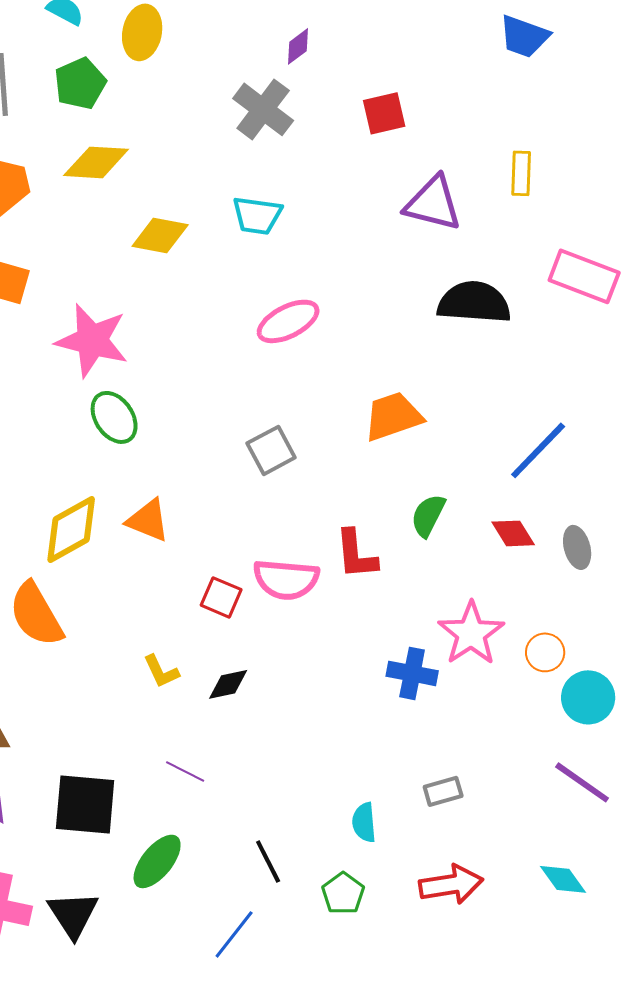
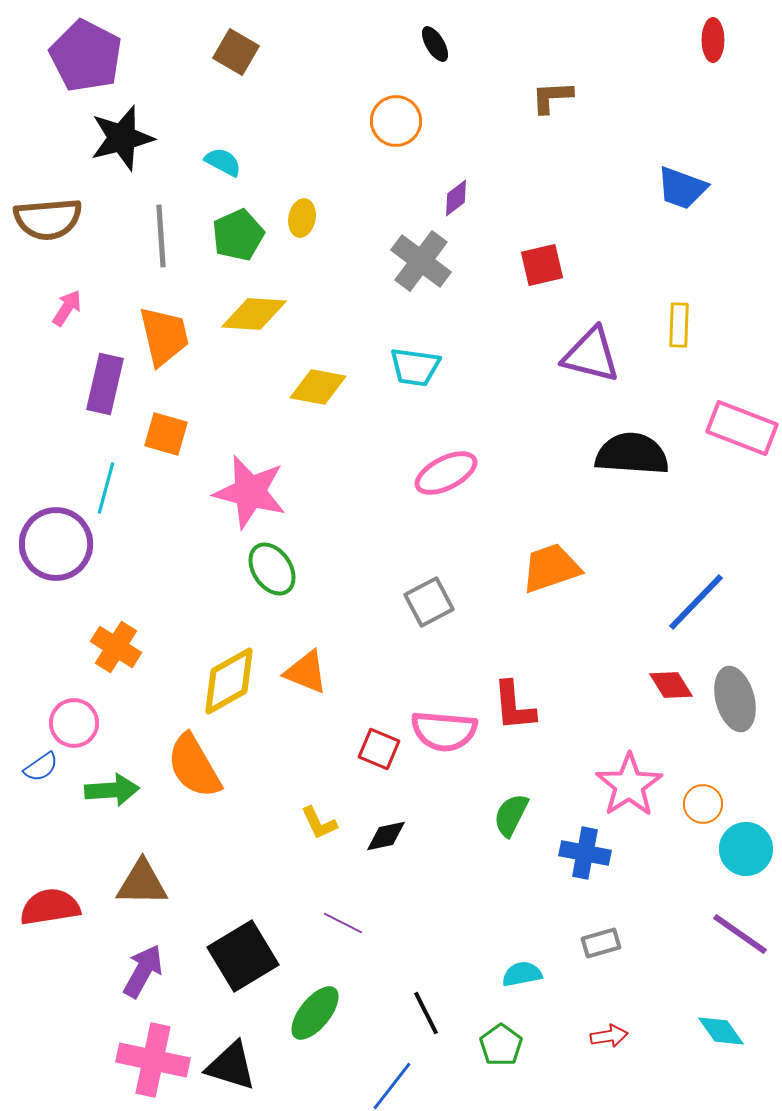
yellow ellipse: (142, 32) -> (302, 218), moved, size x0.7
green semicircle: (428, 515) -> (511, 815), moved
gray ellipse: (577, 547) -> (735, 699), size x1.5
blue cross: (412, 673) -> (585, 853), moved
black square: (85, 804) -> (243, 956), turned -36
cyan semicircle: (364, 822) -> (522, 974), turned 84
red arrow: (451, 884) -> (609, 1036), size x0.6
black triangle: (73, 914) -> (231, 1066), turned -40

